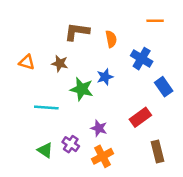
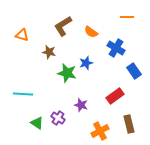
brown L-shape: (77, 32) -> (63, 26), turned -40
orange semicircle: (111, 39) -> (91, 32), turned 136
orange triangle: (27, 62) -> (22, 35), moved
cyan line: (46, 107) -> (23, 94), moved
orange cross: (102, 156) -> (100, 131), moved

